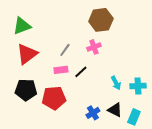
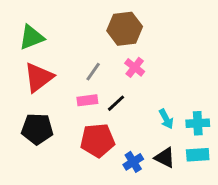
brown hexagon: (101, 20) -> (125, 29), moved
pink cross: (94, 47) -> (135, 67), turned -32
red pentagon: (54, 98) -> (97, 140), moved
cyan rectangle: (134, 117) -> (198, 155), moved, turned 63

